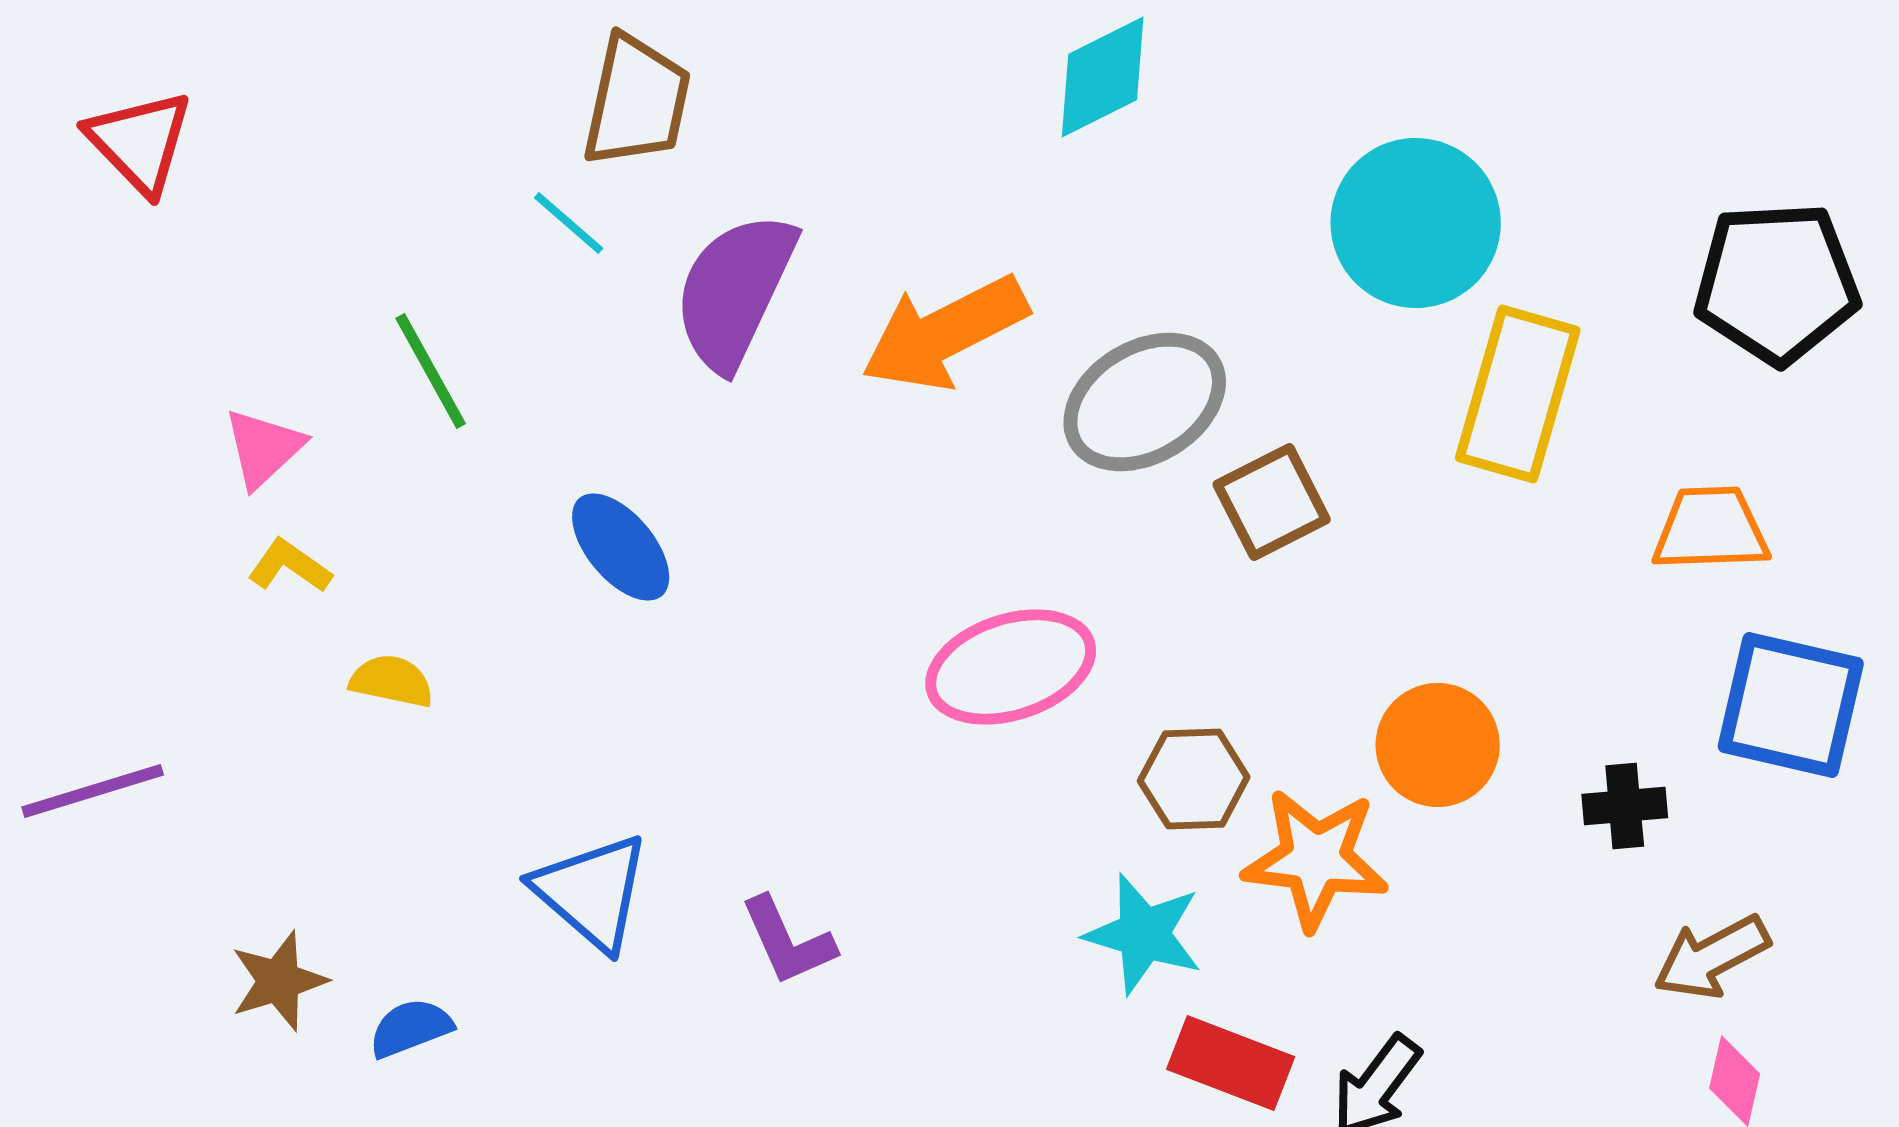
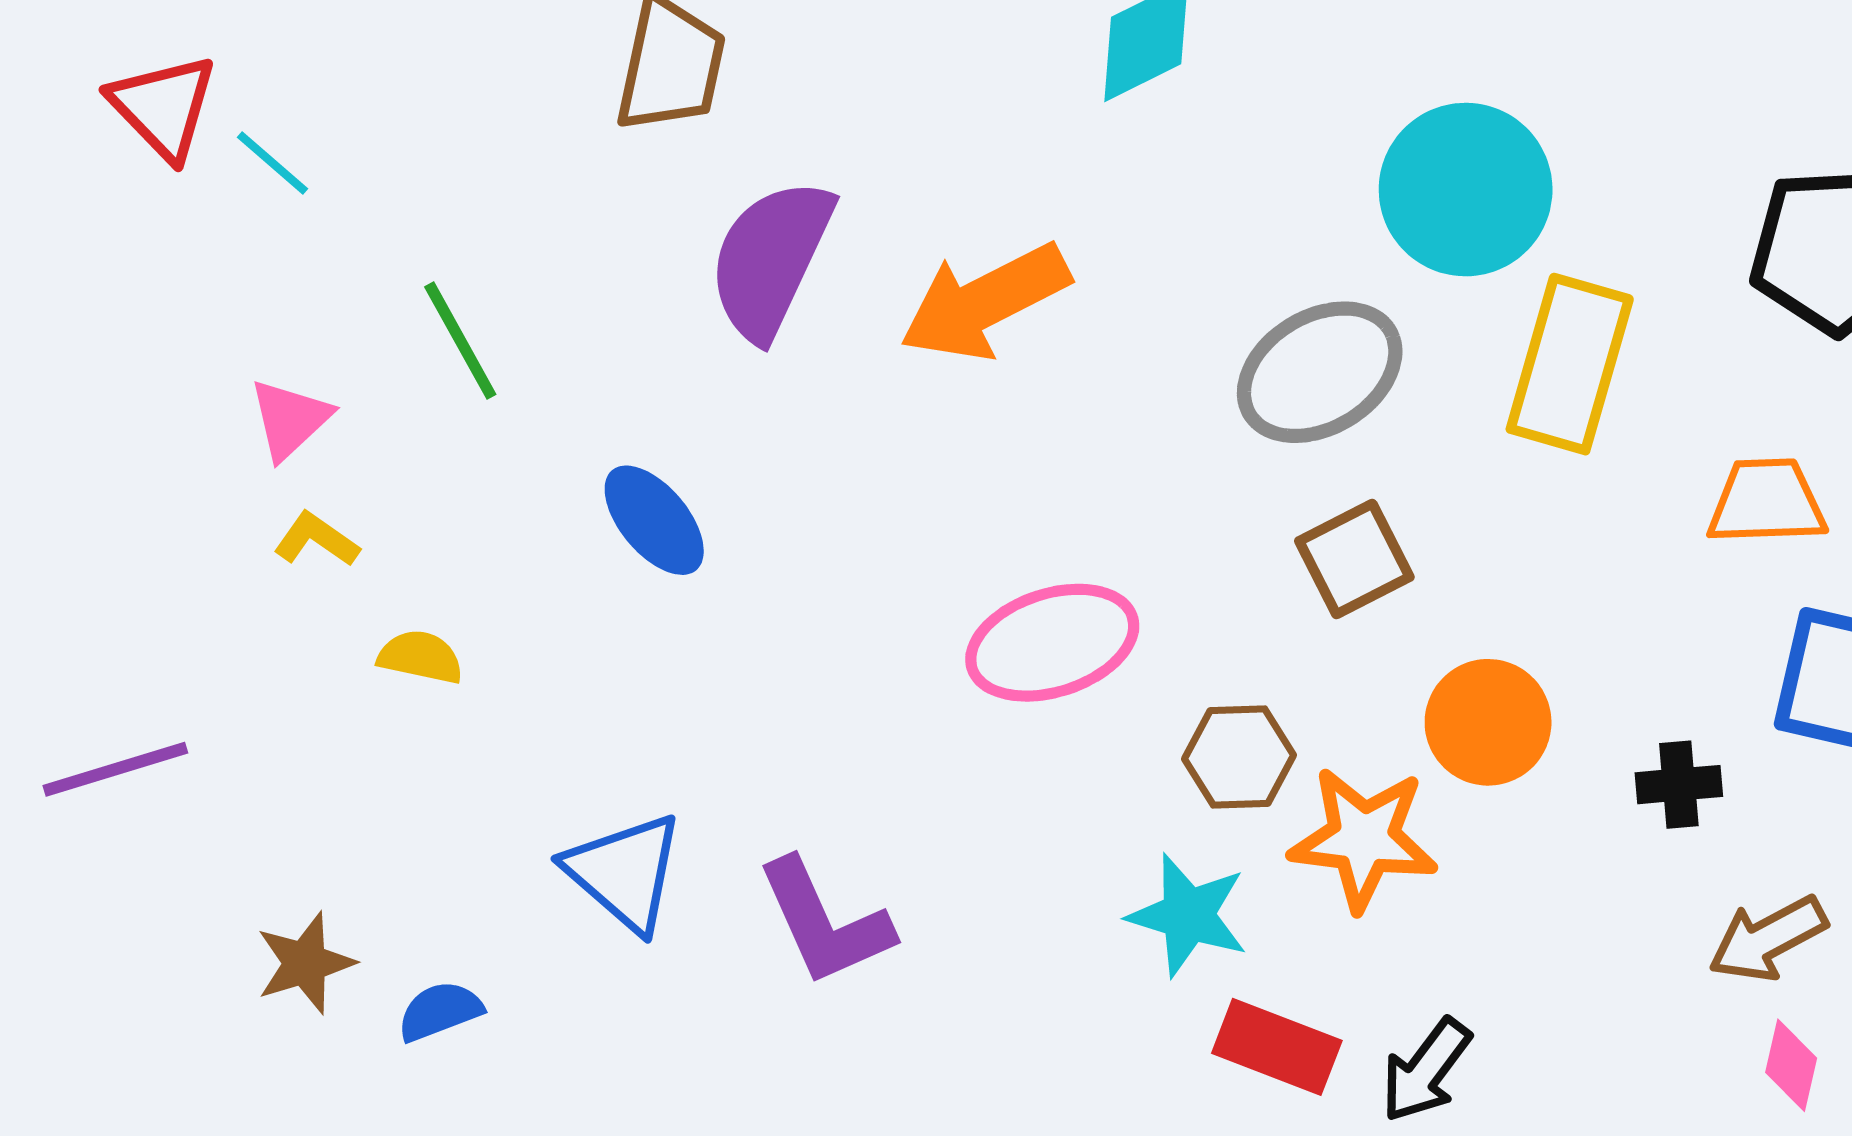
cyan line: (569, 223) -> (272, 163), moved
gray ellipse: (1145, 402) -> (1320, 372), moved
brown square: (1272, 502) -> (1354, 559), moved
purple L-shape: (788, 941) -> (825, 922), size x1.4

